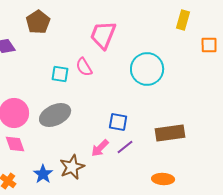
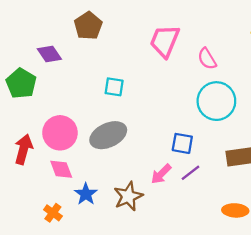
pink semicircle: (84, 67) -> (207, 59), moved
cyan circle: (147, 69) -> (216, 101), moved
blue star: (43, 174) -> (86, 194), moved

